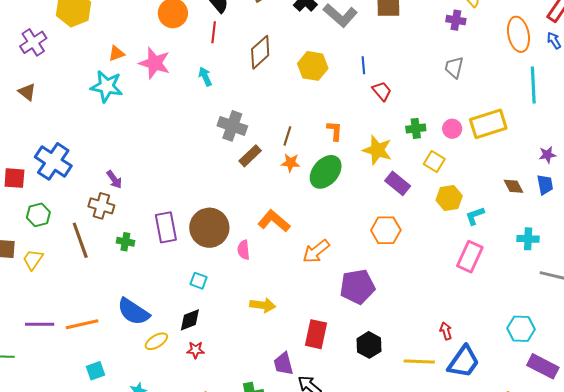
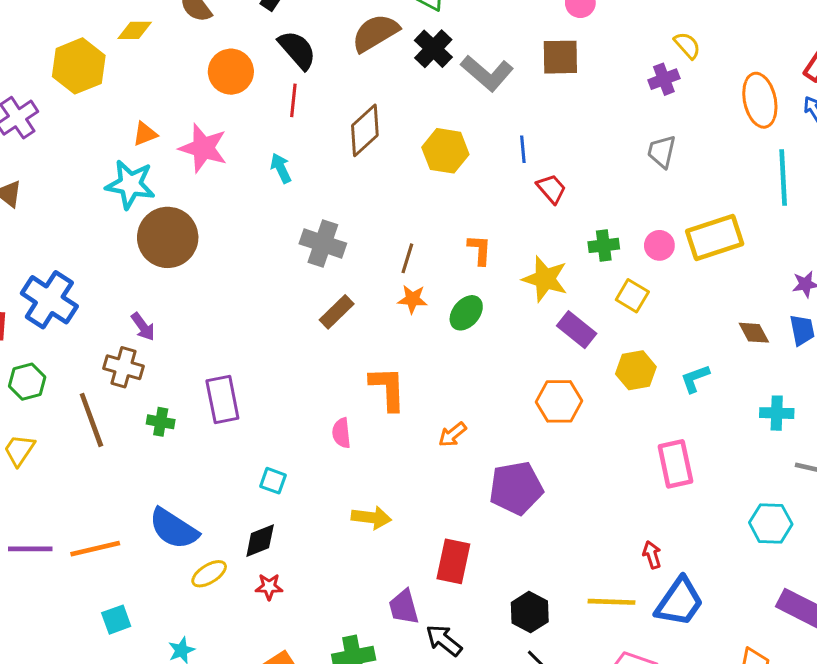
purple cross: (456, 20) -> (664, 79), turned -30
brown rectangle: (250, 156) -> (337, 312), moved
green ellipse: (326, 172) -> (466, 313), size x0.7
yellow hexagon: (449, 198) -> (636, 370), moved
orange L-shape: (274, 221) -> (388, 388), turned 48
brown circle: (209, 228) -> (168, 237), moved
orange arrow: (316, 251) -> (452, 434), size x0.7
pink rectangle: (470, 257) -> (675, 464), moved, turned -36
cyan hexagon: (521, 329) -> (771, 523), moved
black hexagon: (369, 345) -> (530, 612), moved

